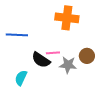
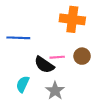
brown circle: (87, 56) -> (82, 56), moved
gray star: (68, 65) -> (55, 91), moved, turned 30

